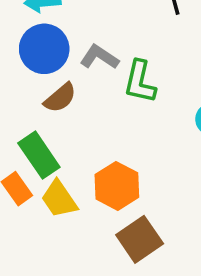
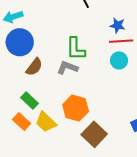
gray L-shape: (99, 57) -> (67, 68), moved
green rectangle: (39, 155) -> (30, 101), size x0.7

